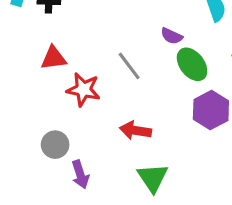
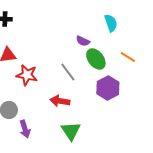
gray line: (129, 66) -> (68, 72), moved

